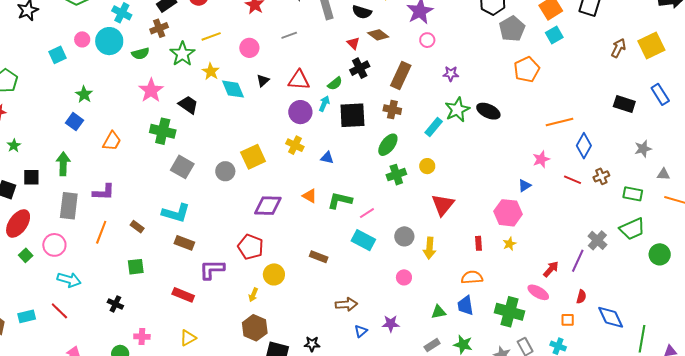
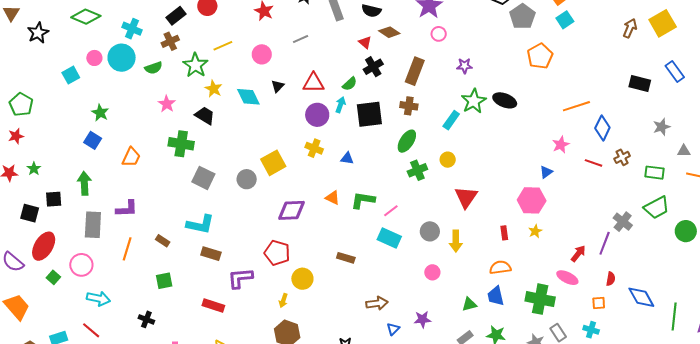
yellow star: (211, 71) -> (214, 89), moved
pink star: (151, 90) -> (167, 104), size x0.7

